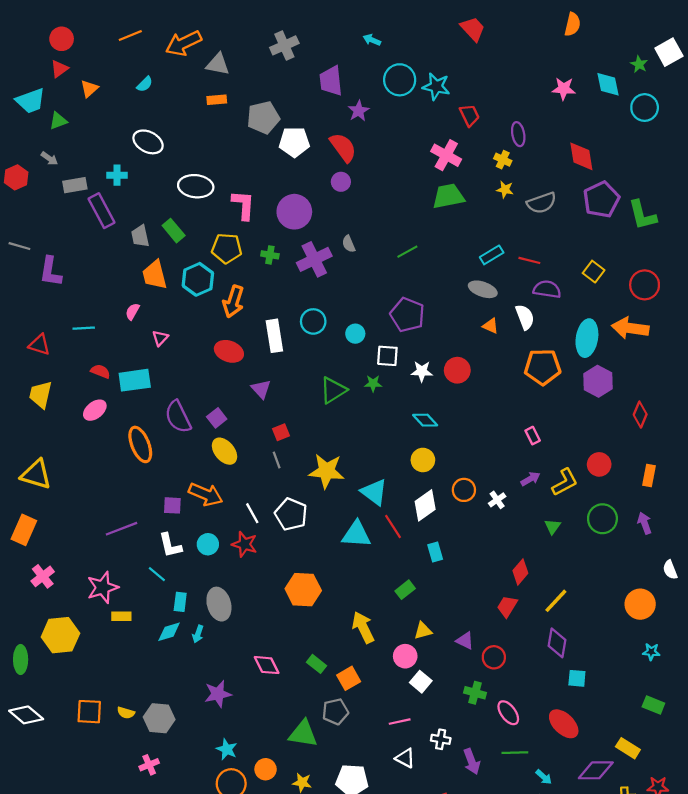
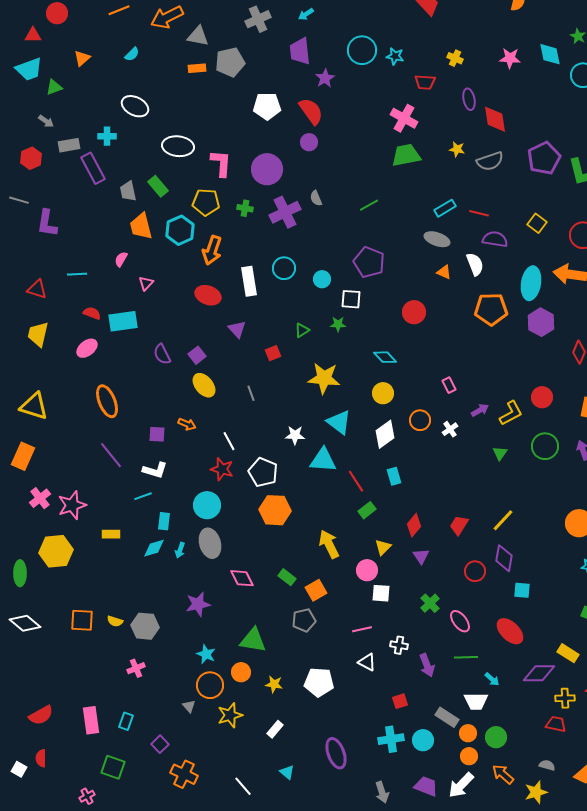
cyan arrow: (372, 40) -> (306, 14), moved, turned -56
red triangle: (59, 69) -> (33, 35), moved, turned 36
cyan star: (436, 86) -> (395, 56), size x0.7
red trapezoid: (469, 115) -> (425, 82), turned 120
gray pentagon: (263, 117) -> (230, 62), moved
red diamond: (581, 156) -> (495, 119), moved
yellow cross: (503, 160) -> (455, 58), moved
red hexagon: (16, 177) -> (31, 158), moved
white star: (422, 371) -> (295, 435), moved
green triangle: (333, 390) -> (302, 330), size x0.6
purple semicircle: (178, 417) -> (162, 354), size x0.7
red square: (281, 432) -> (273, 353), moved
pink rectangle: (533, 436) -> (449, 385), moved
orange ellipse: (140, 444) -> (107, 401), moved
yellow star: (326, 471) -> (324, 378), moved
orange arrow: (206, 494) -> (187, 424), size x0.6
white pentagon: (291, 514) -> (263, 472), moved
red line: (393, 526) -> (356, 481), moved
purple line: (121, 529) -> (111, 455), turned 72
cyan circle: (208, 544) -> (207, 505), moved, size x1.4
white L-shape: (170, 545) -> (155, 470), turned -60
red diamond: (520, 572) -> (414, 525), moved
cyan line: (157, 574) -> (143, 496), turned -60
pink star: (103, 587) -> (72, 505), moved
gray ellipse: (219, 604) -> (210, 543), moved
yellow triangle: (423, 631) -> (383, 547), turned -30
purple triangle: (465, 641) -> (421, 556), turned 30
red circle: (494, 657) -> (475, 571), moved
white square: (421, 682) -> (381, 593), turned -36
green cross: (475, 693) -> (430, 603), turned 30
green triangle: (303, 734) -> (253, 640), moved

